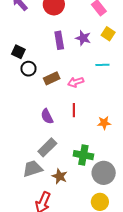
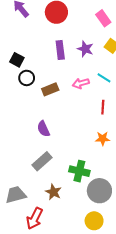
cyan line: (102, 65) -> (104, 78), turned 32
pink arrow: (76, 82) -> (81, 83), moved
red line: (74, 110) -> (103, 107), moved
gray trapezoid: (33, 169) -> (16, 195), moved

